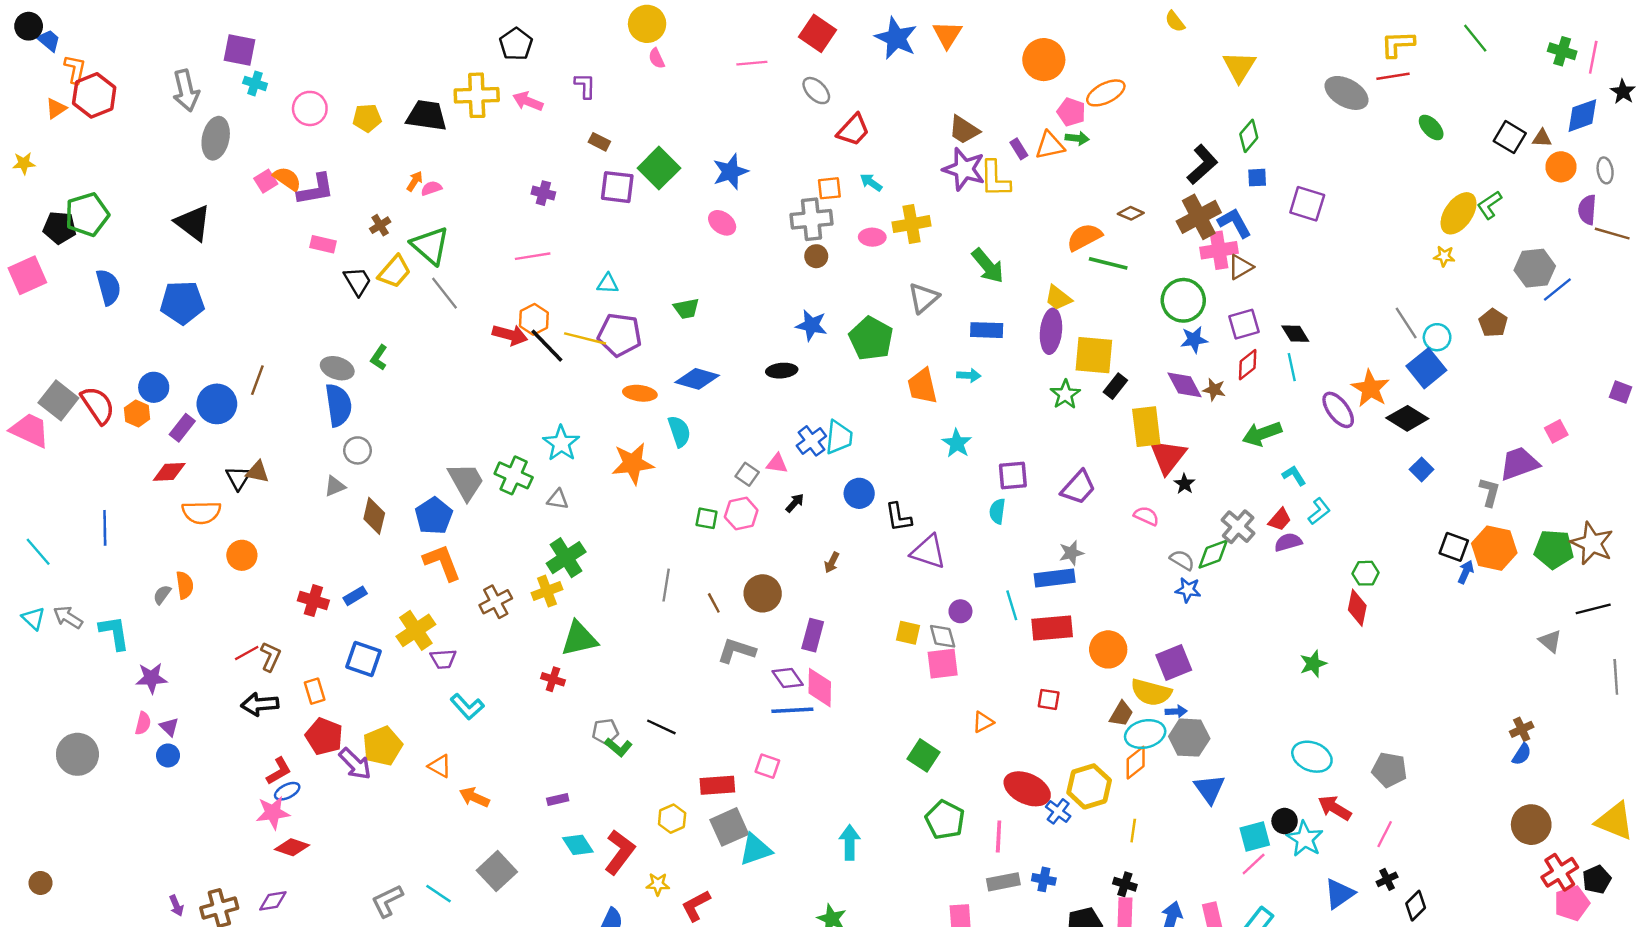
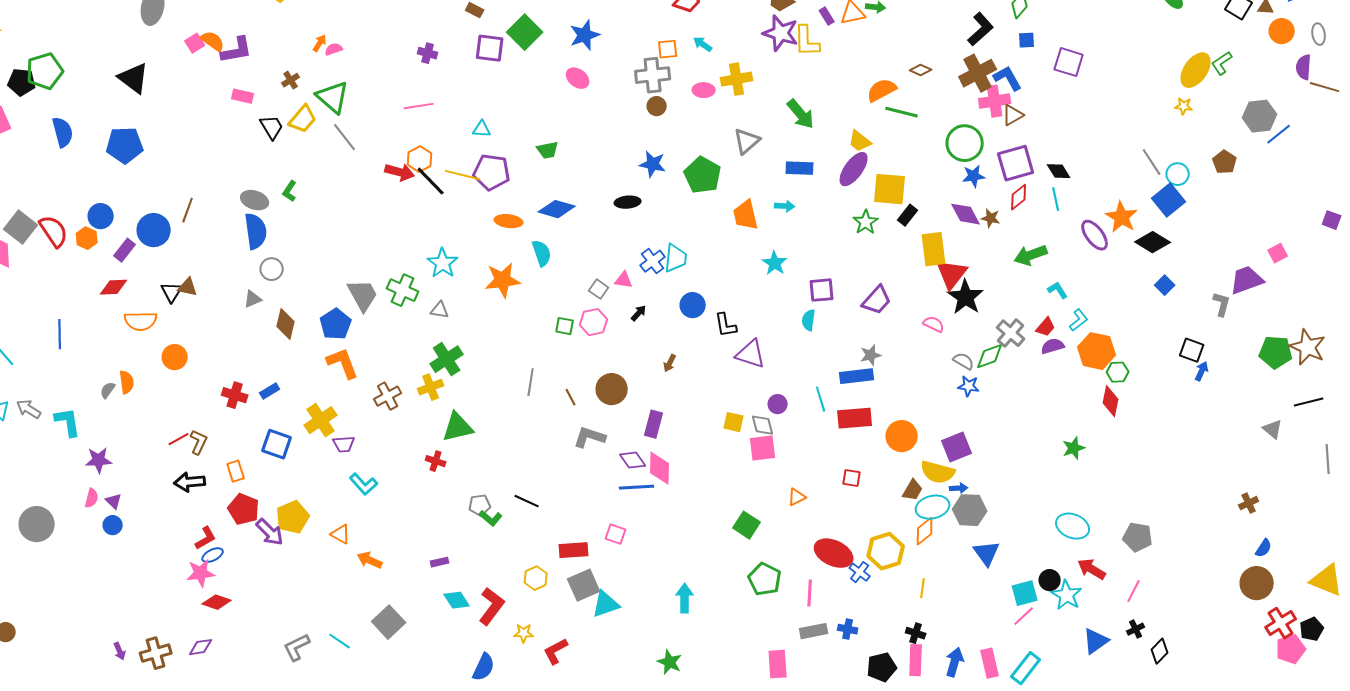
purple square: (1244, 324) -> (1016, 163), size x1.4
purple ellipse: (1051, 331) -> (854, 169), turned 30
black star: (1184, 484) -> (966, 297), size x2.0
orange hexagon: (1494, 548) -> (1097, 351), moved
blue semicircle: (1522, 754) -> (1264, 548), moved

